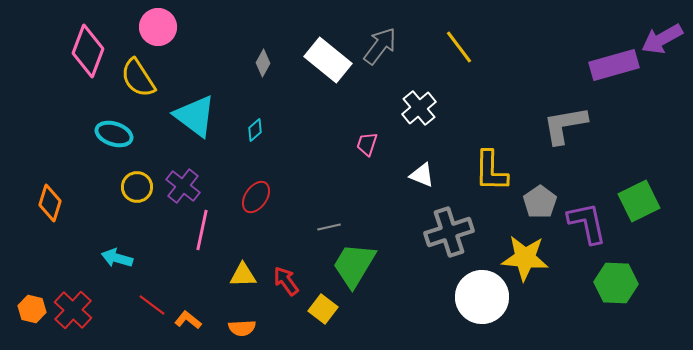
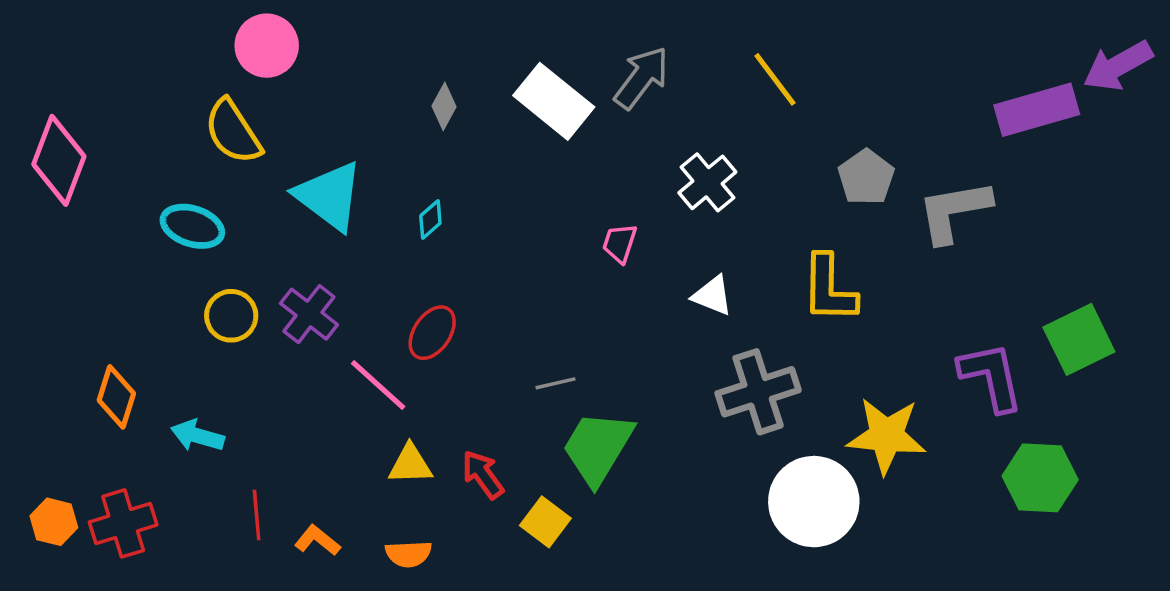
pink diamond: (88, 51) -> (59, 160), moved
gray pentagon: (540, 202) -> (866, 177), moved
orange diamond: (50, 203) -> (116, 397), moved
pink line: (202, 230) -> (378, 385), moved, turned -60
red line: (152, 305) -> (257, 515), turned 48
red cross: (73, 310) -> (123, 523), turned 30

